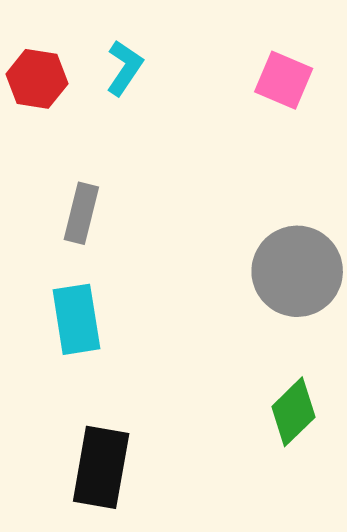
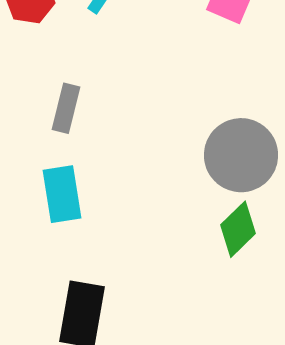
green diamond: (293, 412) -> (238, 229), moved

